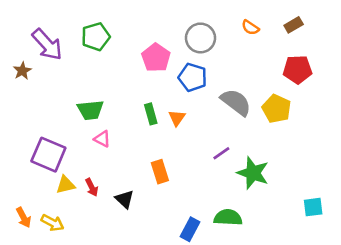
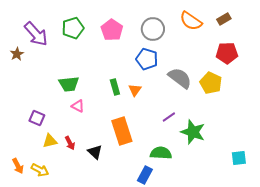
orange semicircle: (250, 27) -> (191, 21), size x1.6
pink pentagon: (156, 58) -> (112, 30), moved
purple square: (48, 155) -> (37, 118), size x0.6
orange rectangle: (160, 172) -> (122, 131), size x1.5
green semicircle: (228, 218) -> (161, 153), moved

